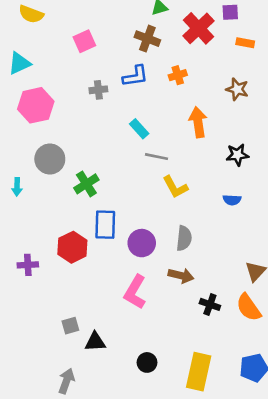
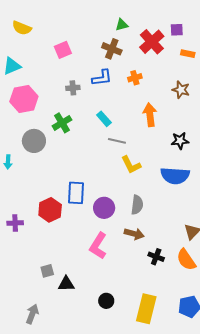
green cross: (86, 184) -> (62, 123), moved
blue semicircle: (232, 200) -> (175, 176), size x2.0
gray arrow: (66, 381) -> (32, 314), moved

